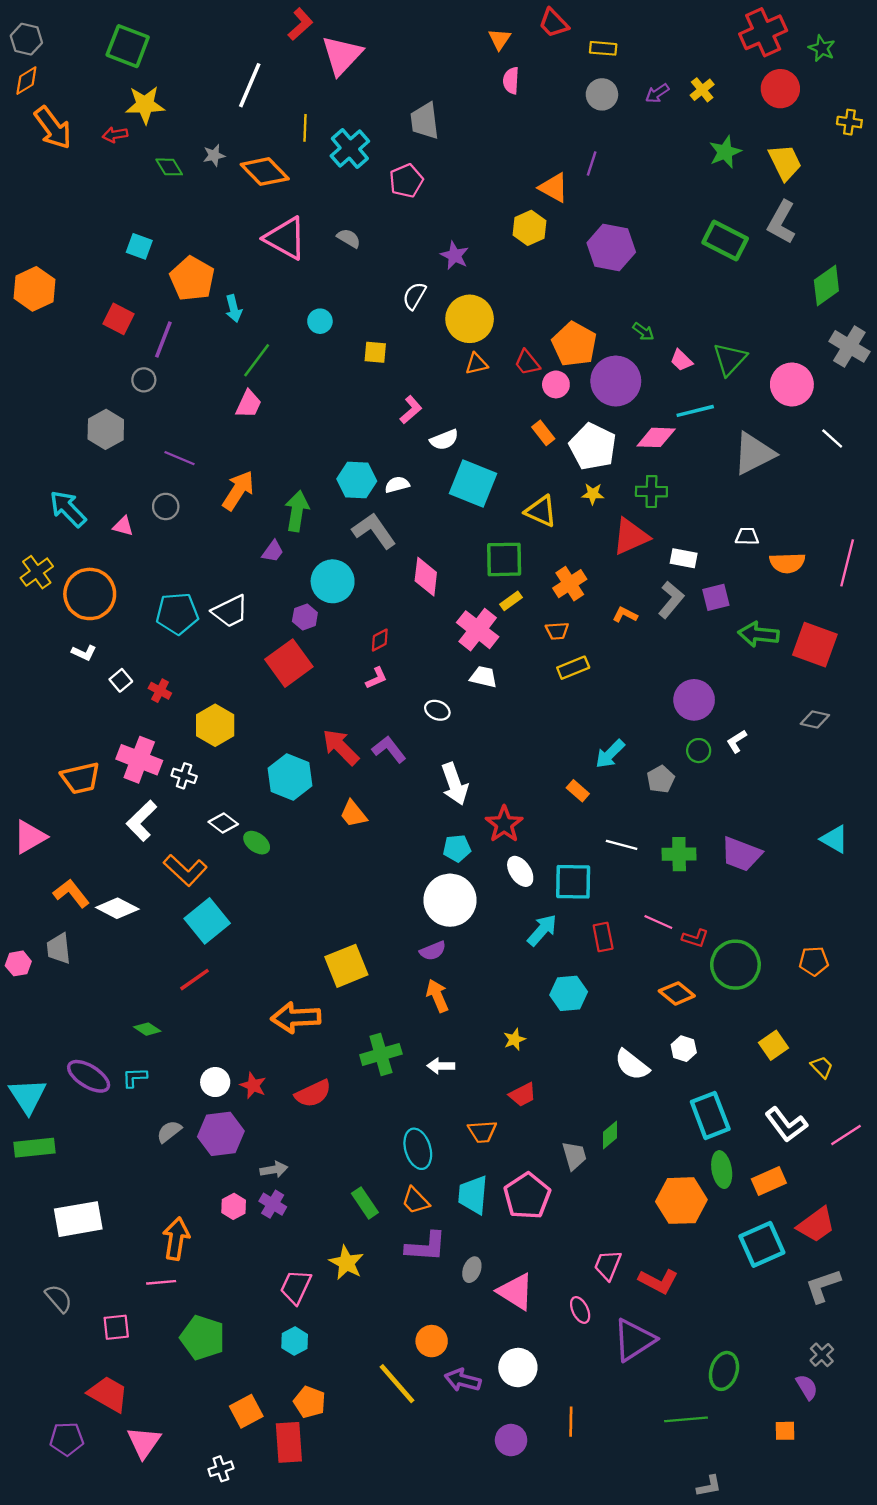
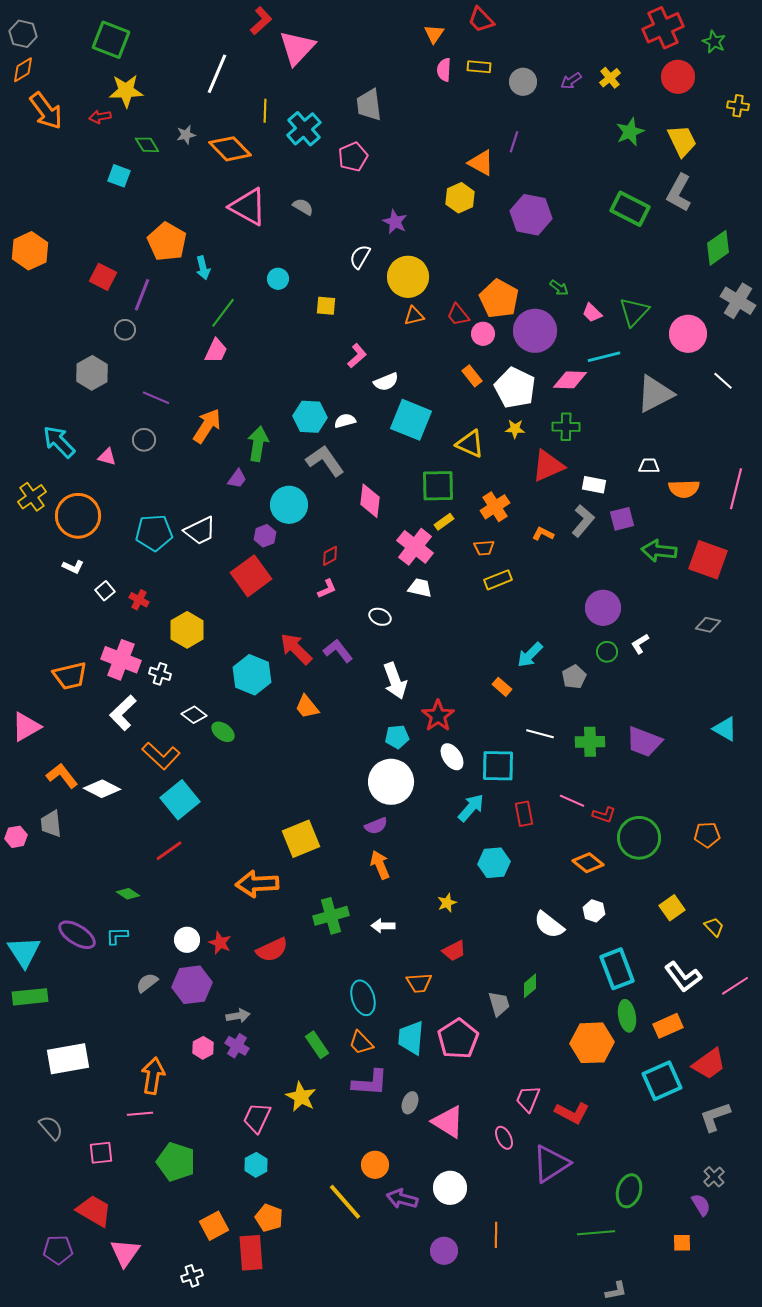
yellow rectangle: (603, 48) -> (479, 67), moved
cyan square: (139, 246) -> (119, 176), moved

